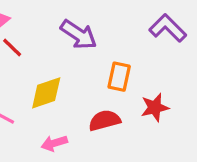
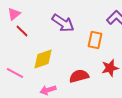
orange rectangle: (119, 77) -> (95, 40), moved

